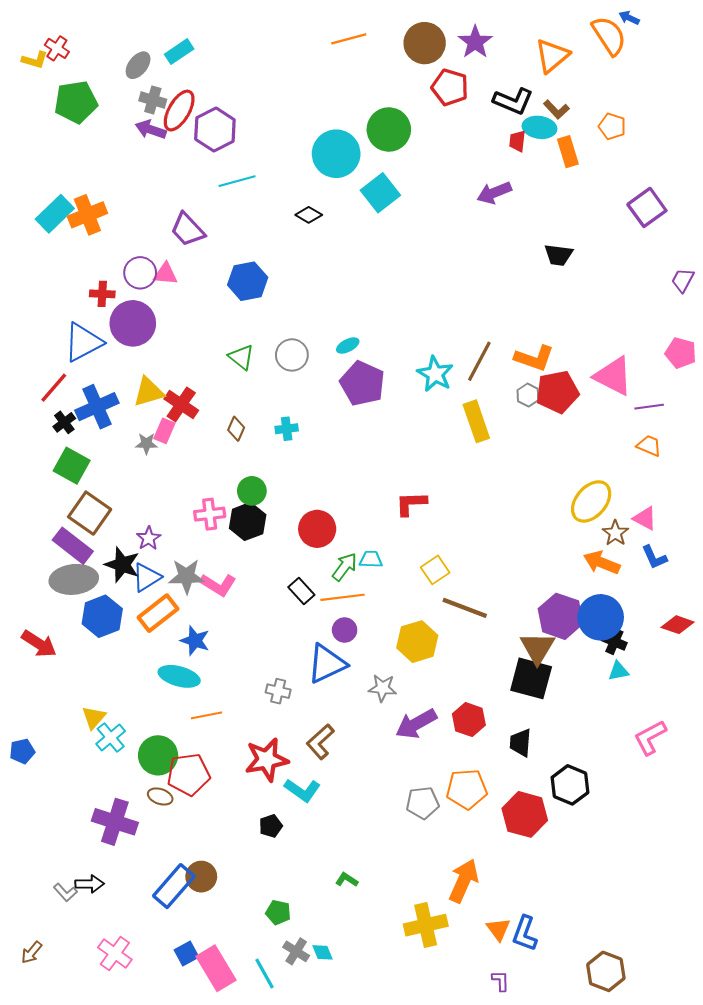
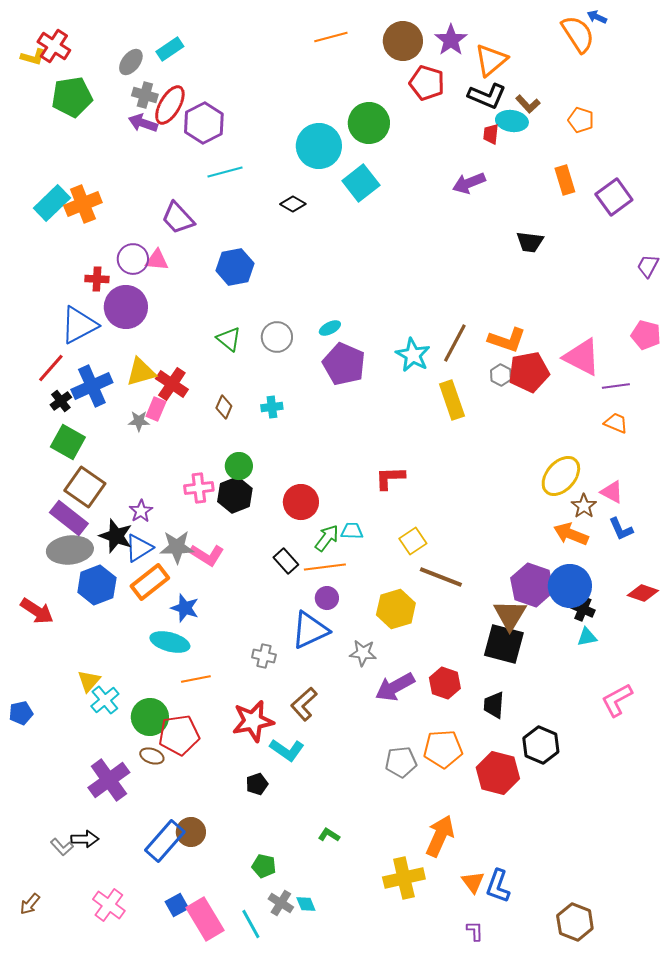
red cross: (57, 48) -> (54, 46), size x1.4
orange triangle: (552, 56) -> (491, 60), moved
orange rectangle: (568, 152) -> (565, 180), moved
purple cross: (115, 822) -> (109, 780), turned 36

